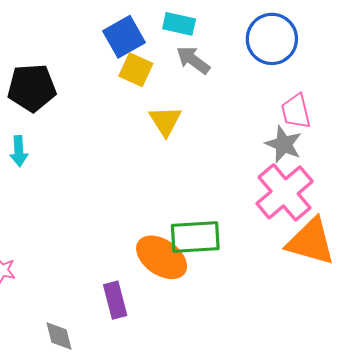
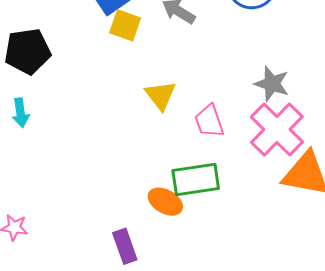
pink trapezoid: (296, 111) -> (209, 121), moved
yellow triangle: (165, 121) -> (160, 95), moved
orange ellipse: (162, 257) -> (165, 202), size x0.7

